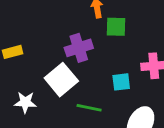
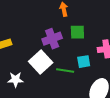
green square: (116, 27) -> (77, 32), moved
green line: (89, 108) -> (65, 70), moved

